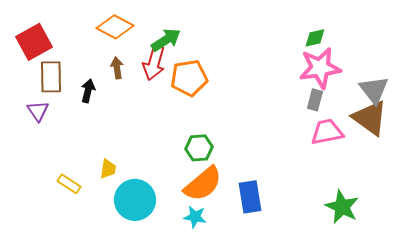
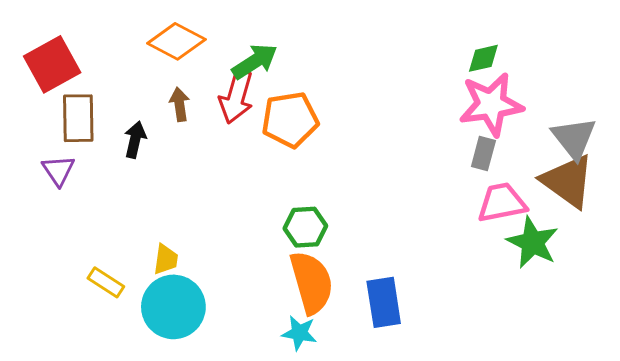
orange semicircle: (203, 184) -> (312, 282), turned -66
cyan circle: (135, 200) -> (173, 307), moved
green star: (342, 207) -> (533, 242), moved

